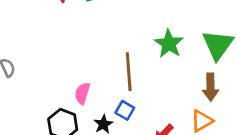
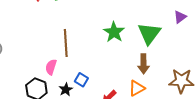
brown line: (129, 72) -> (66, 43), moved

